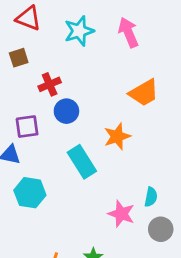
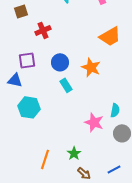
blue circle: (66, 111) -> (60, 62), moved
orange star: (117, 136) -> (91, 67), turned -30
cyan rectangle: (82, 162) -> (66, 85), size x0.6

